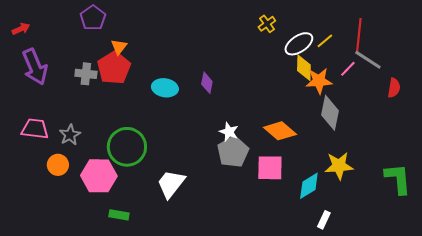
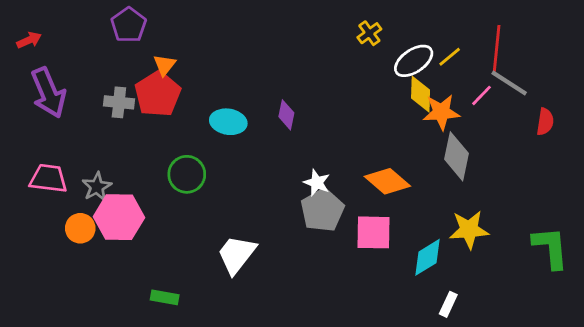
green circle: (127, 147) -> (187, 174), moved, size x0.7
pink hexagon: (99, 176) -> (119, 217), moved

